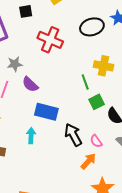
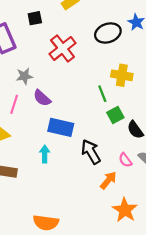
red cross: (50, 40) -> (63, 48), turned 30
pink semicircle: (96, 141) -> (125, 160), moved

